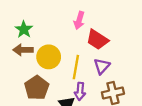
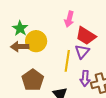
yellow circle: (49, 57) -> (36, 41), moved
purple triangle: (102, 66) -> (82, 52), moved
purple arrow: (80, 91) -> (85, 78), moved

